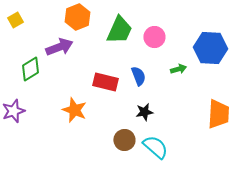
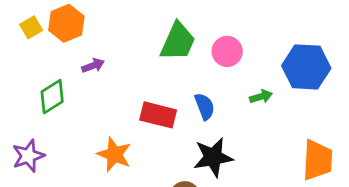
orange hexagon: (77, 17) -> (66, 23), moved
purple arrow: (59, 47) -> (93, 66), size x0.6
black star: (144, 112) -> (213, 157), size x1.6

